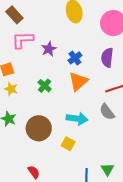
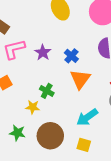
yellow star: (11, 89) -> (33, 107), moved
cyan arrow: (77, 119) -> (87, 117), turned 150

